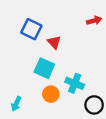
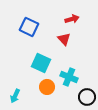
red arrow: (94, 21) -> (72, 19), moved
red triangle: (54, 42) -> (64, 39), moved

